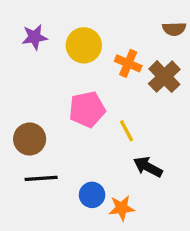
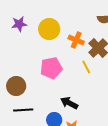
yellow line: (127, 131) -> (86, 67), moved
black arrow: (148, 167) -> (69, 103), moved

